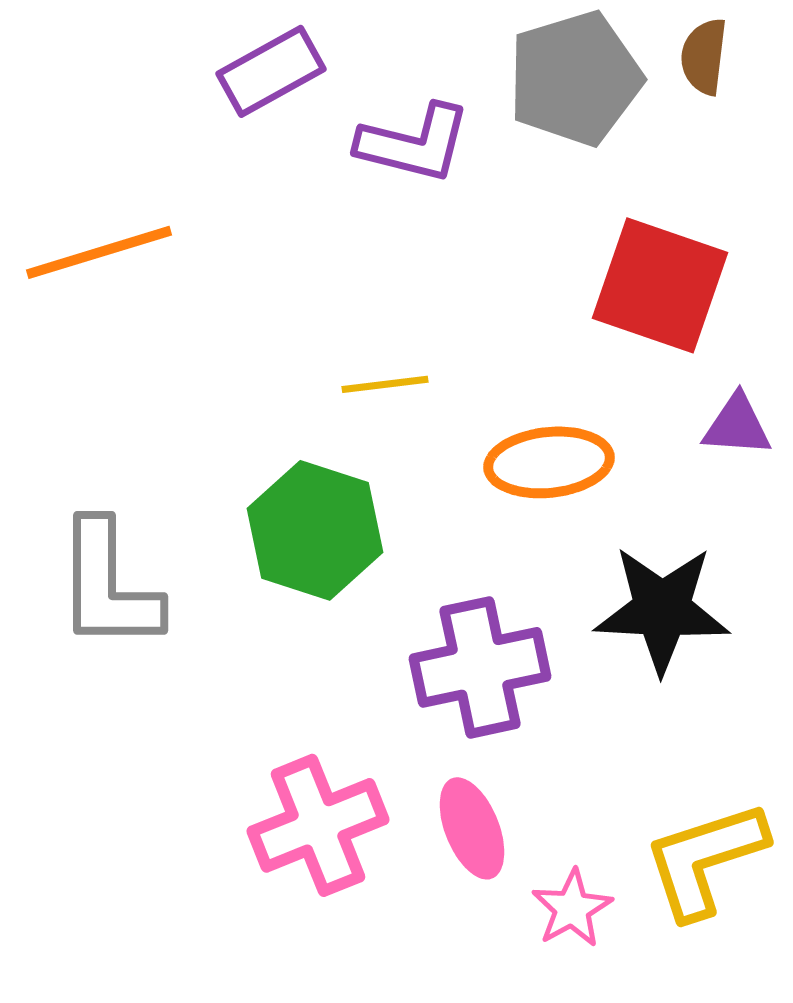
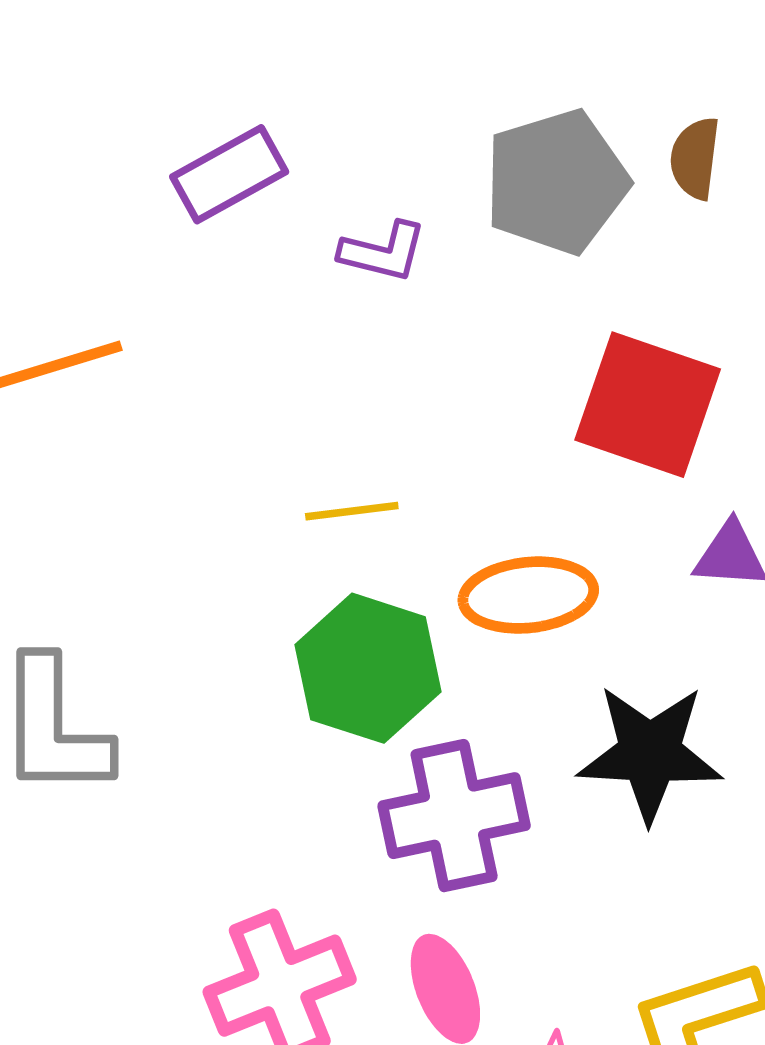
purple L-shape: (414, 143) -> (383, 252), size x0.7
green hexagon: (315, 530) -> (368, 668), moved

